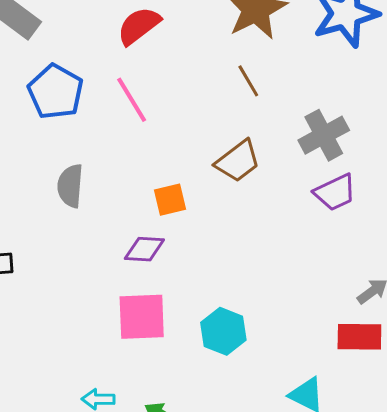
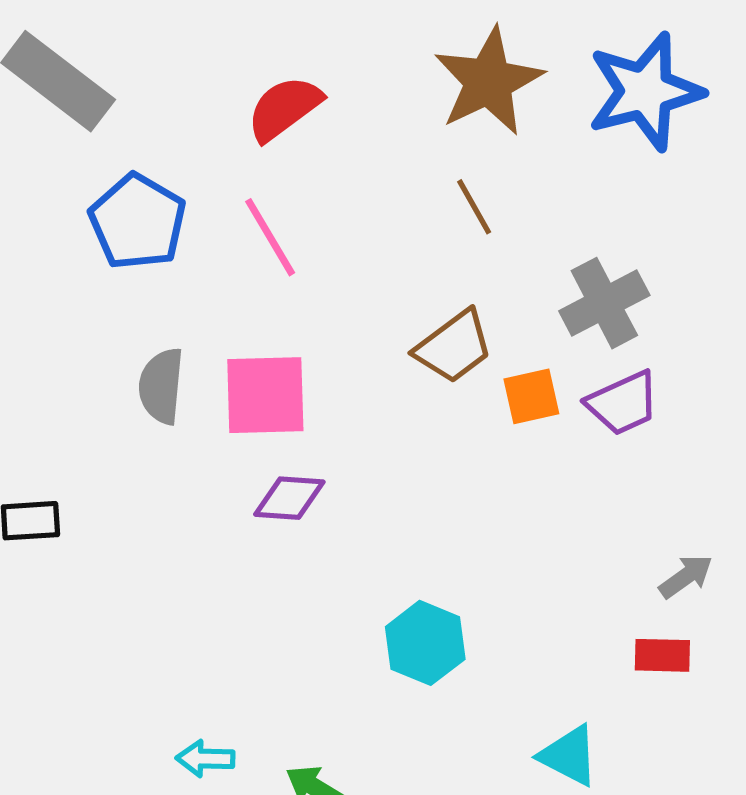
orange square: (170, 200) -> (531, 396), moved
pink square: (142, 317) -> (265, 395), moved
red rectangle: (359, 337) -> (662, 655), size x0.7

